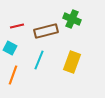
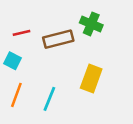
cyan line: (39, 60) -> (49, 99), moved

